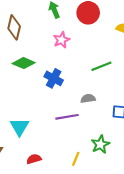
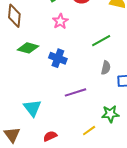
gray semicircle: (88, 99) -> (106, 68), moved, turned 120
green star: (100, 144) -> (110, 114), turned 30
yellow line: (76, 159) -> (89, 131), turned 40

